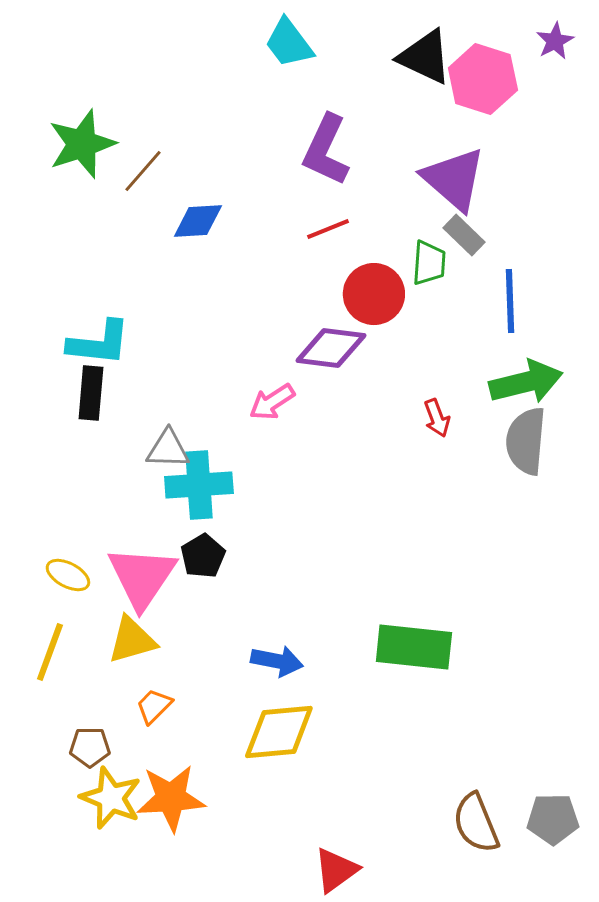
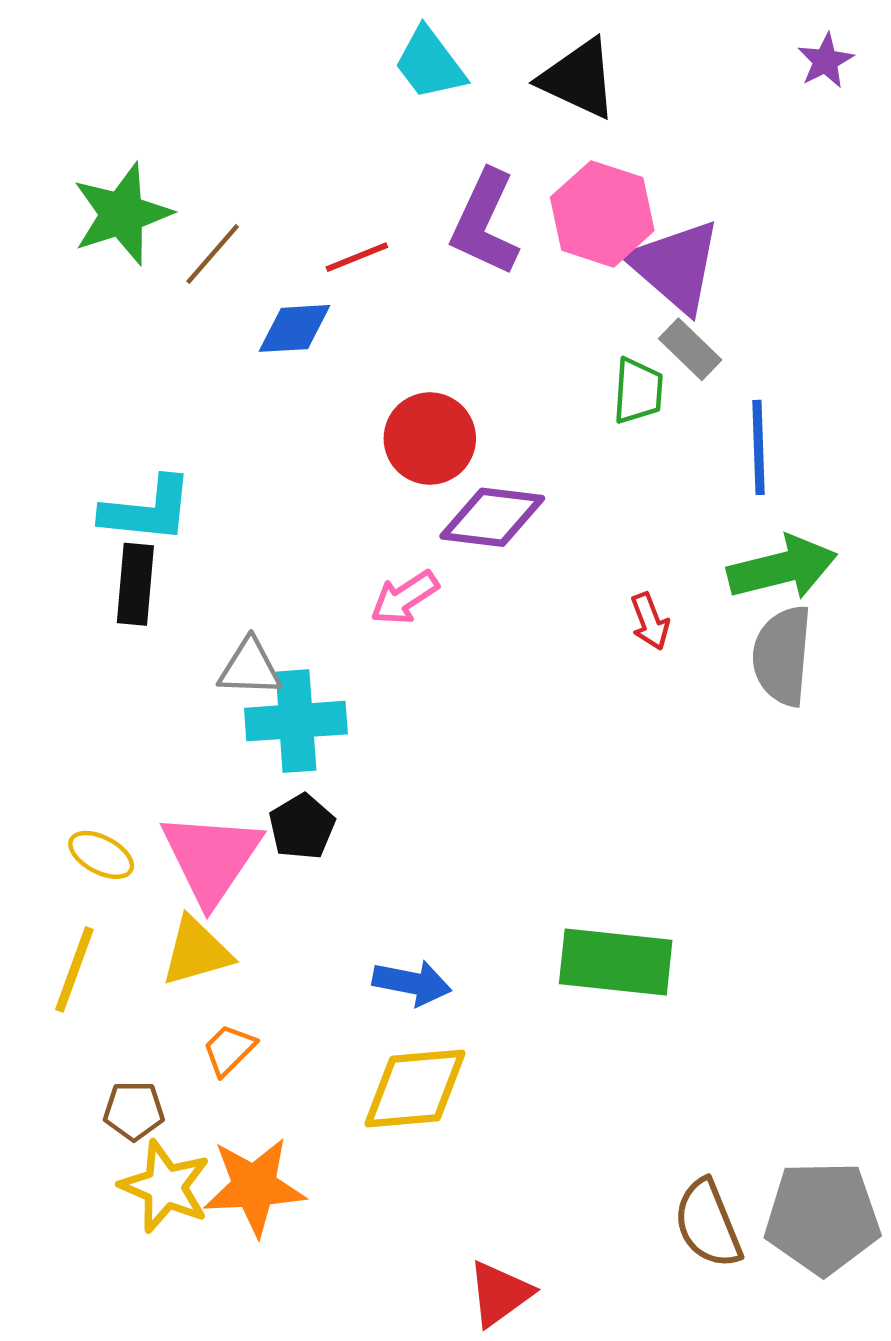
black triangle: (425, 57) -> (579, 79), moved
pink hexagon: (483, 79) -> (602, 214), moved
red line: (328, 229) -> (357, 257), moved
red circle: (374, 294) -> (430, 438), moved
gray pentagon: (553, 819) -> (822, 1218), size x1.5

